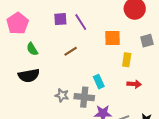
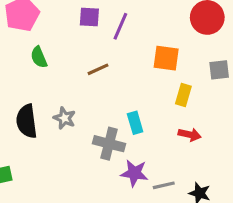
purple line: (81, 22) -> (120, 26), turned 48
black semicircle: (29, 76) -> (27, 121), moved, turned 85
gray star: (62, 95) -> (65, 118), moved

